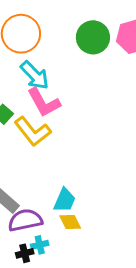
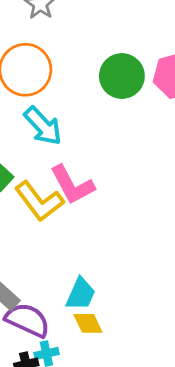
pink L-shape: (44, 102) -> (72, 185), moved
purple semicircle: (25, 220) -> (27, 320), turned 36

